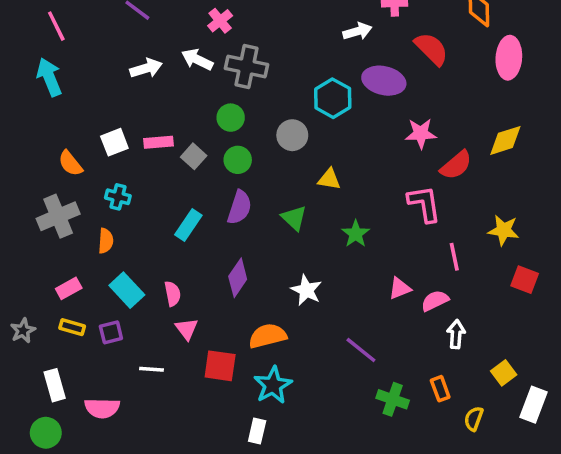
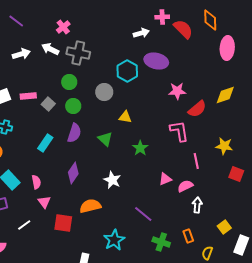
red semicircle: (431, 49) -> (183, 29), moved
white line: (151, 369) -> (24, 225), turned -40
cyan star: (273, 385) -> (114, 240), moved

